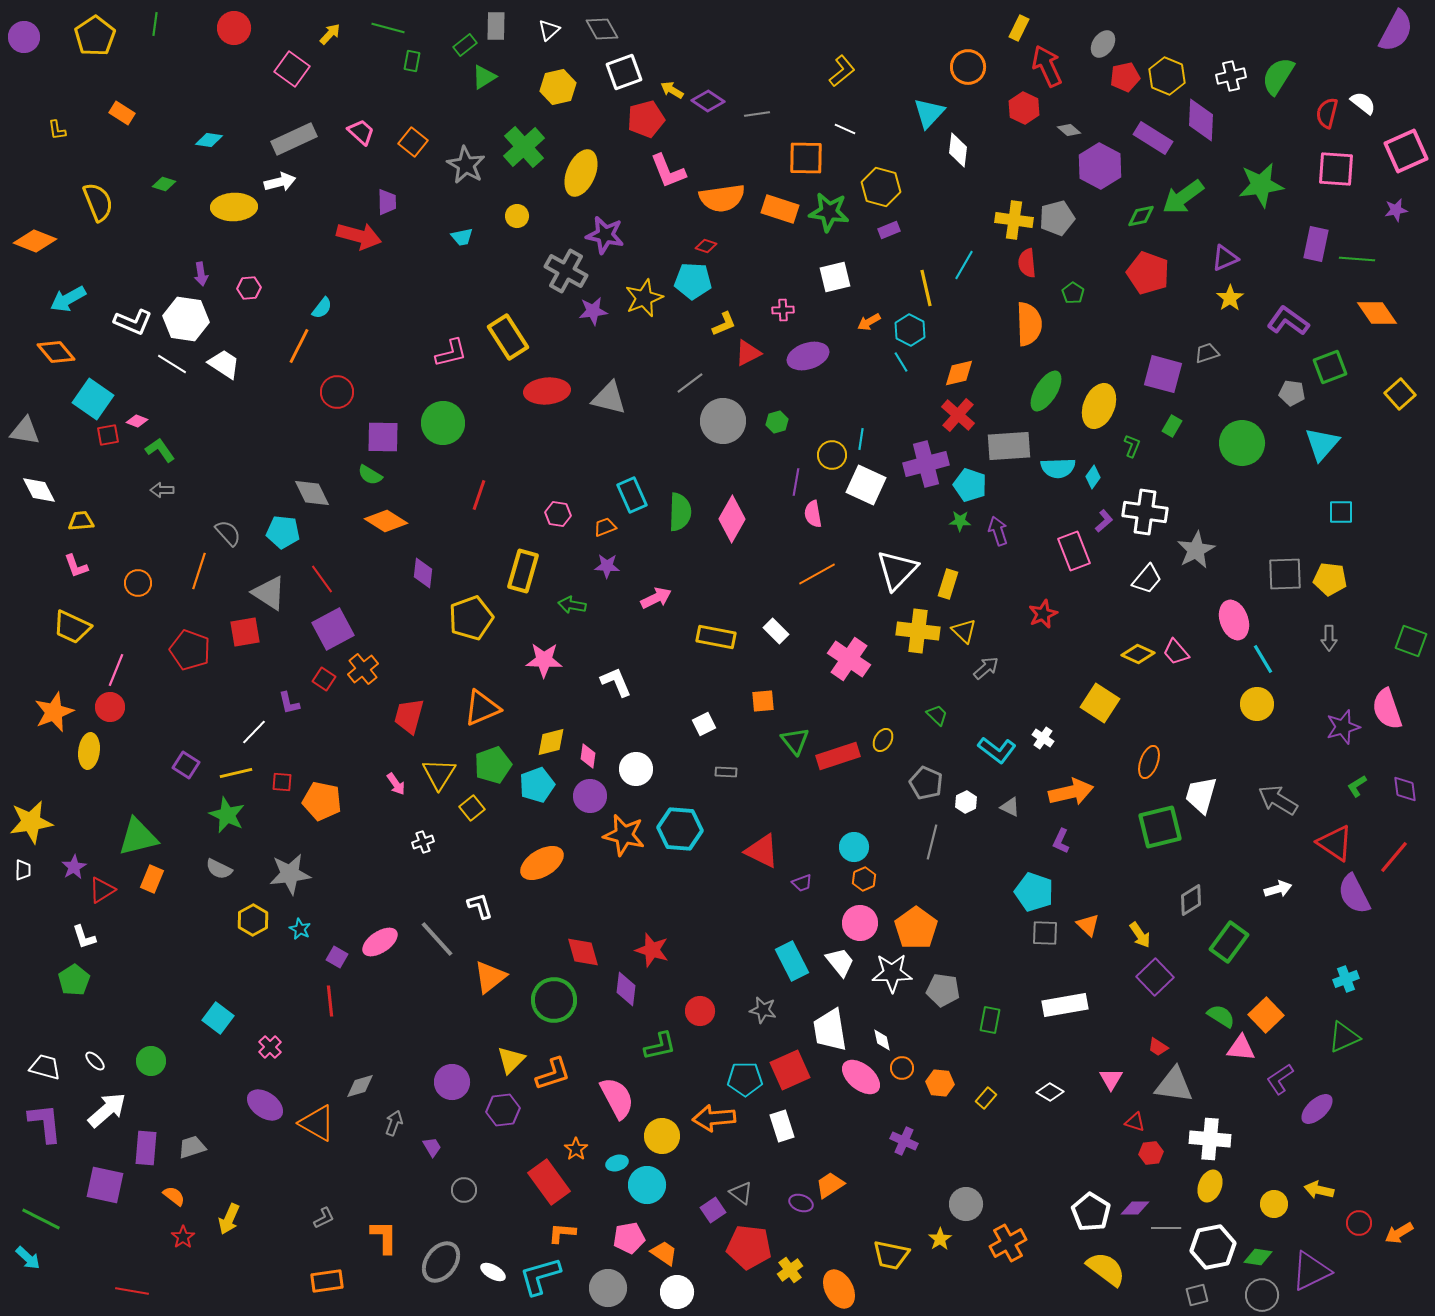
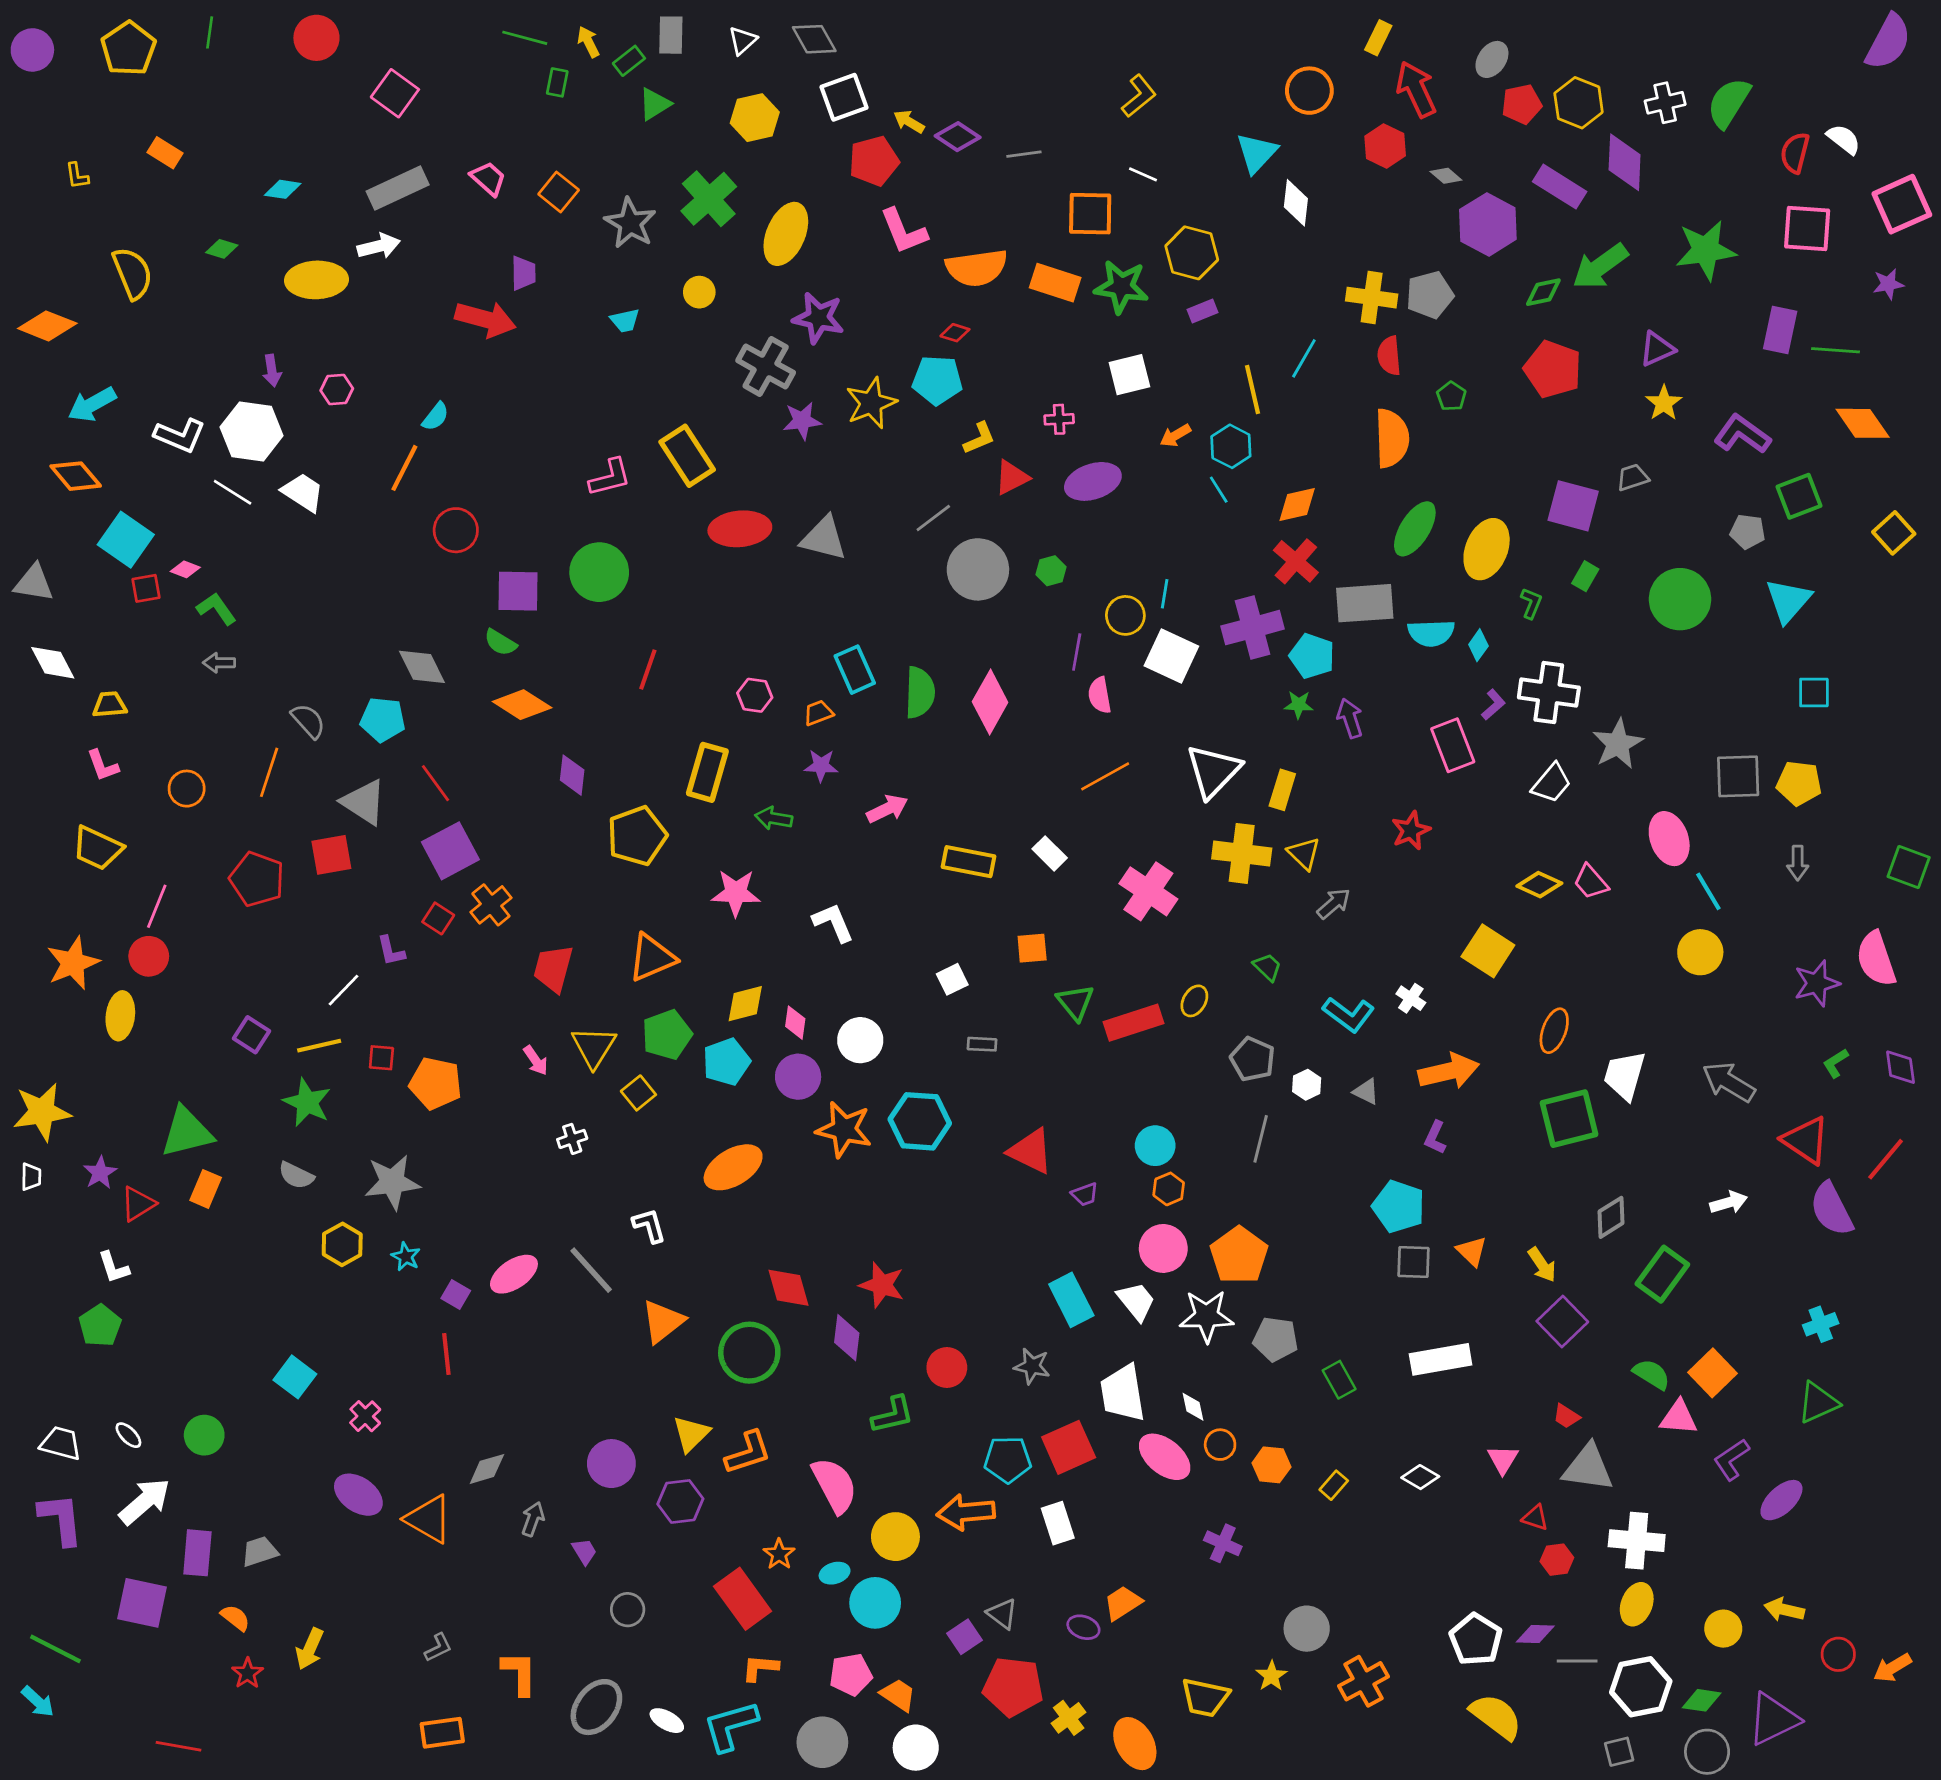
yellow arrow: (330, 34) -> (588, 42), moved, turned -70
green rectangle: (990, 1020) -> (1339, 1380), turned -40

